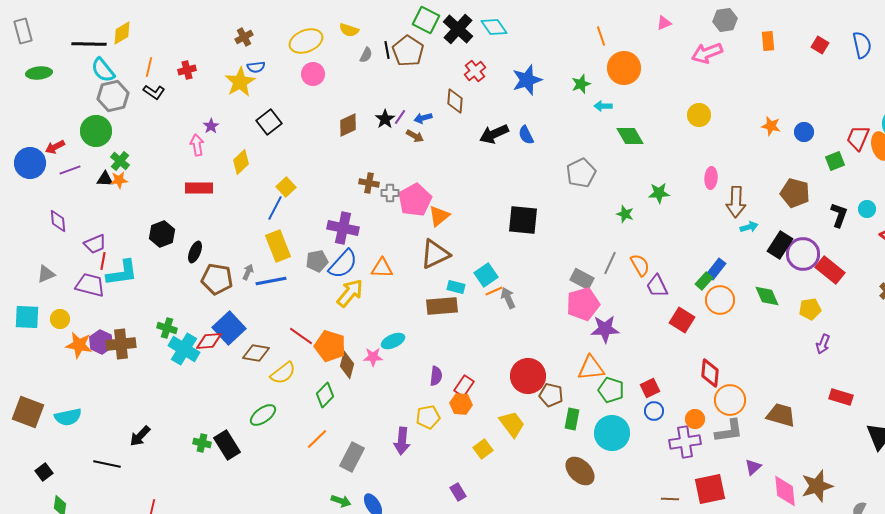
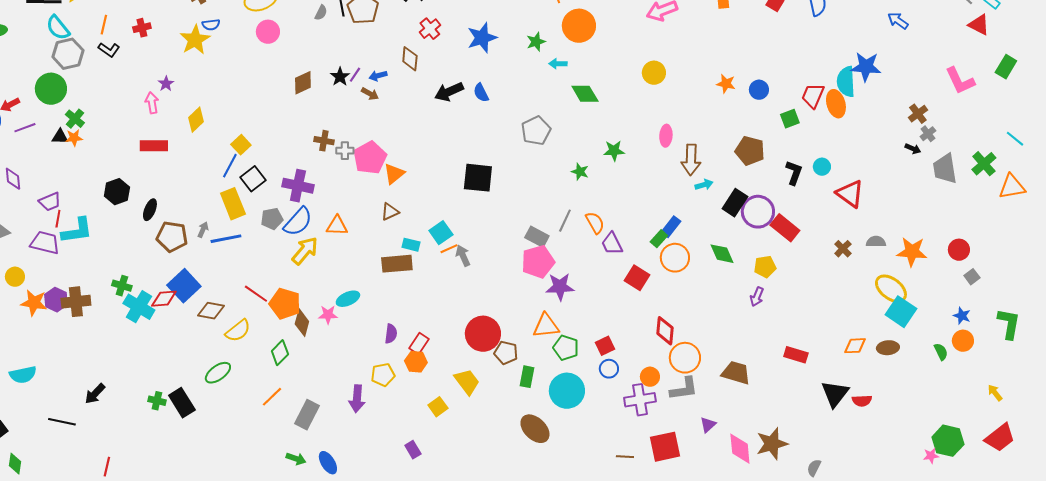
black square: (269, 122) -> (253, 179), moved
brown triangle: (435, 254) -> (390, 212), size x0.6
purple arrow: (823, 344) -> (757, 297), moved

